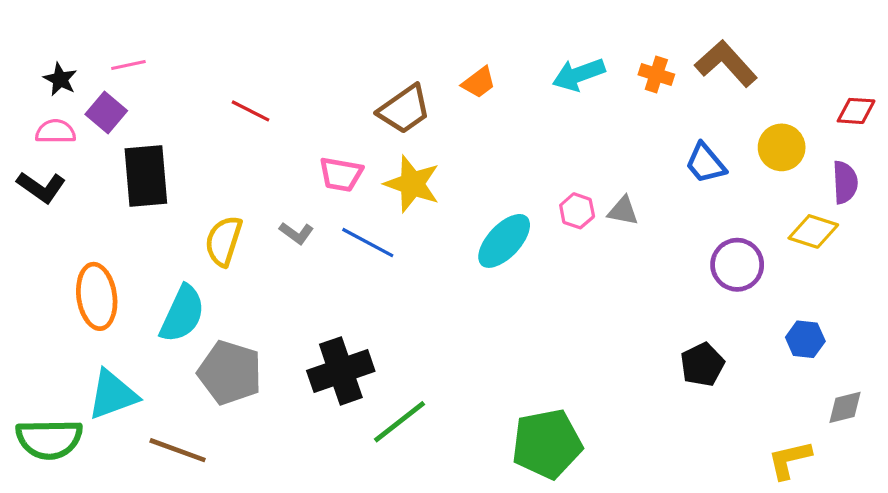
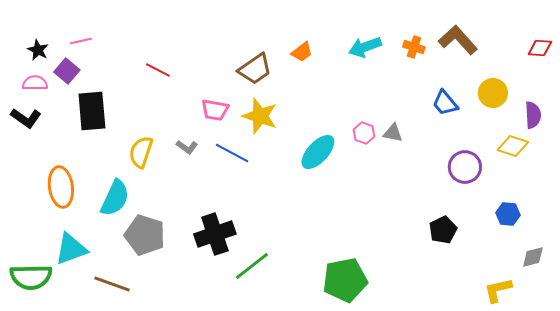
red diamond: (856, 111) -> (540, 48), moved

